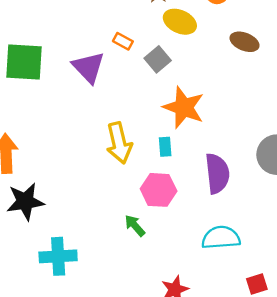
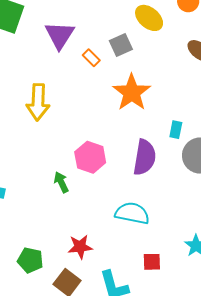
orange rectangle: (123, 41) -> (91, 58), moved
yellow arrow: (119, 143) -> (38, 102), moved
cyan rectangle: (165, 147) -> (176, 130), moved

